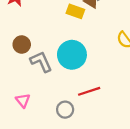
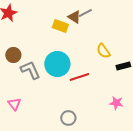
red line: (89, 91) -> (79, 77), moved
gray circle: (65, 110) -> (68, 118), moved

